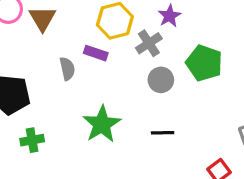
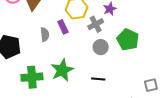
purple rectangle: (96, 53) -> (63, 27), turned 40
green cross: (32, 140) -> (32, 77), moved, size x1.5

